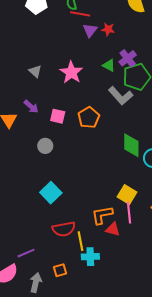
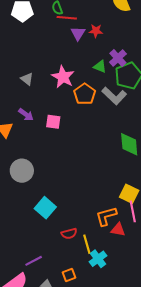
orange pentagon: (89, 117) -> (85, 94), moved
gray circle: (45, 146) -> (22, 171), moved, size x1.5
cyan square: (51, 193) -> (45, 208), moved
red semicircle: (64, 229) -> (69, 234), size x0.7
cyan cross: (90, 257) -> (98, 259), turned -30

